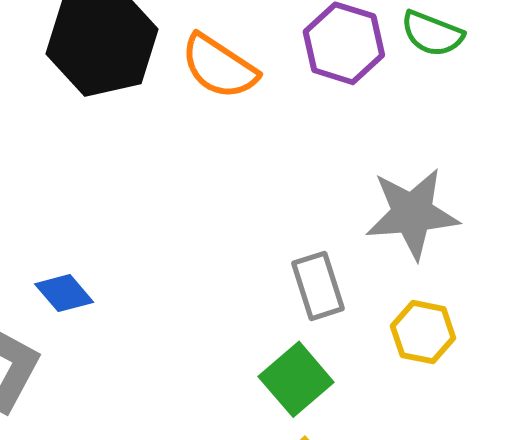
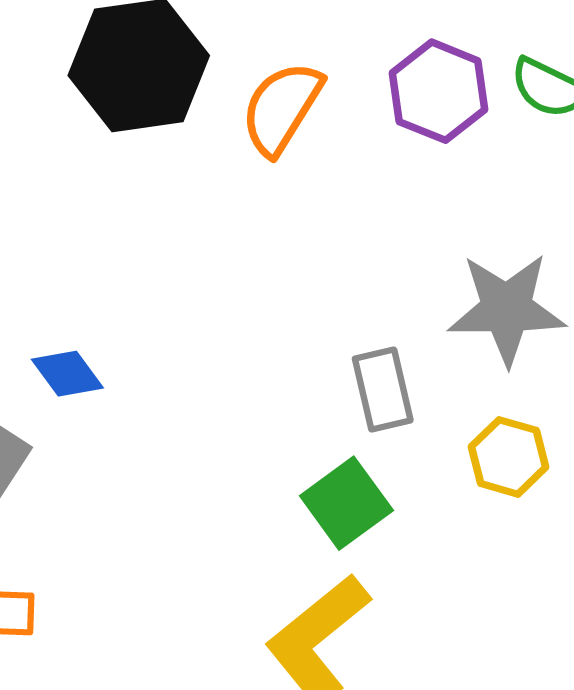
orange semicircle: (219, 67) -> (282, 108), turned 84

